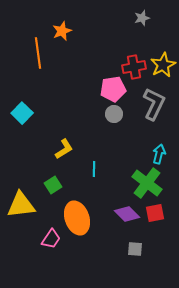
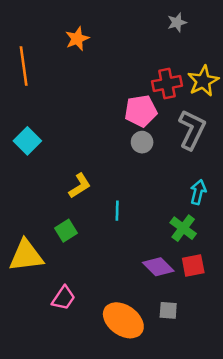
orange line: (38, 53) -> (24, 66), moved
green cross: (147, 183) -> (183, 228), size x0.7
orange ellipse: (77, 218) -> (123, 320), moved, turned -36

